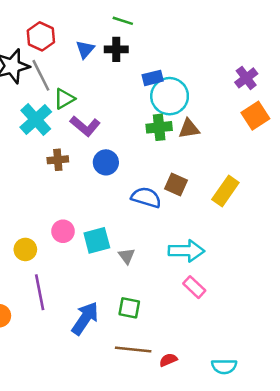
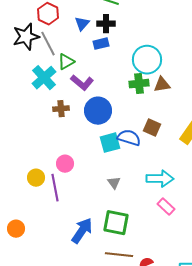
blue rectangle: (153, 78) -> (101, 44), moved
blue circle: (106, 162) -> (98, 111), size x1.4
cyan square: (97, 240) -> (110, 143), moved
purple line: (40, 292) -> (55, 188), moved
green square: (129, 308) -> (116, 223), size x1.5

